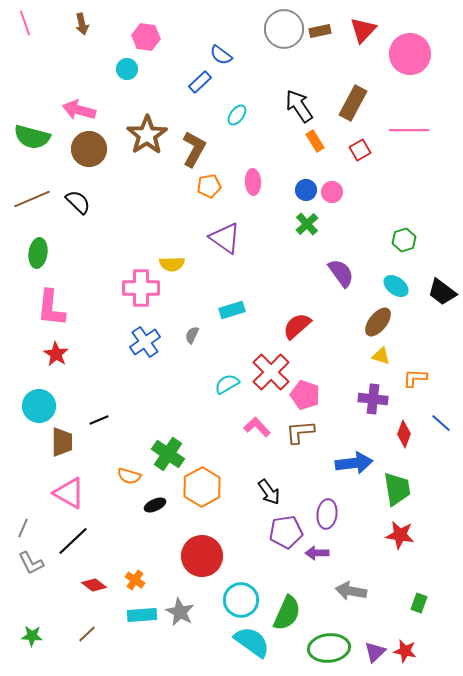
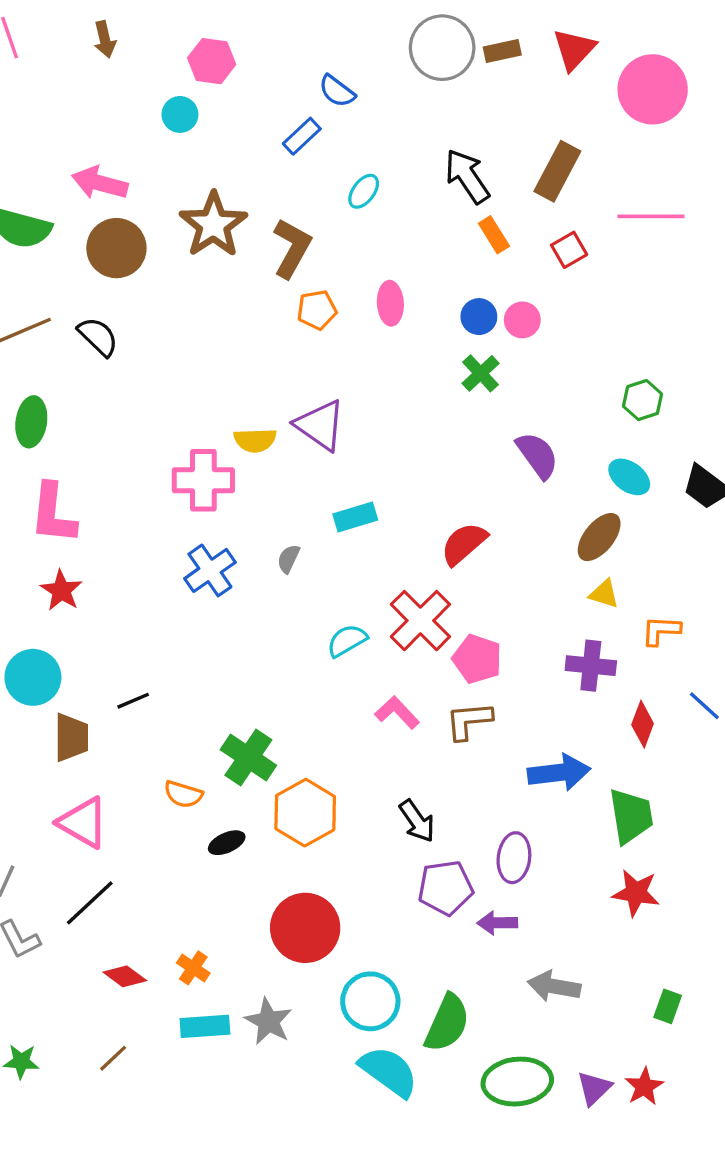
purple triangle: (225, 238) -> (320, 425), moved
red star: (405, 651) -> (644, 1087), turned 30

